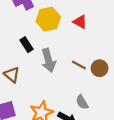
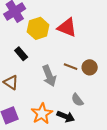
red triangle: (80, 22) -> (67, 27), size x1.5
gray arrow: (48, 60) -> (49, 76), moved

